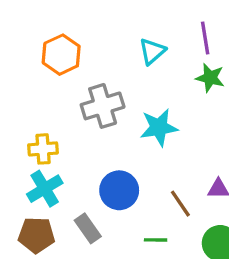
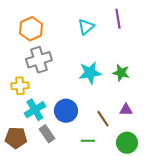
green star: (210, 78) -> (121, 73), moved
gray cross: (103, 106) -> (39, 60), moved
cyan cross: (45, 189) -> (35, 110), moved

